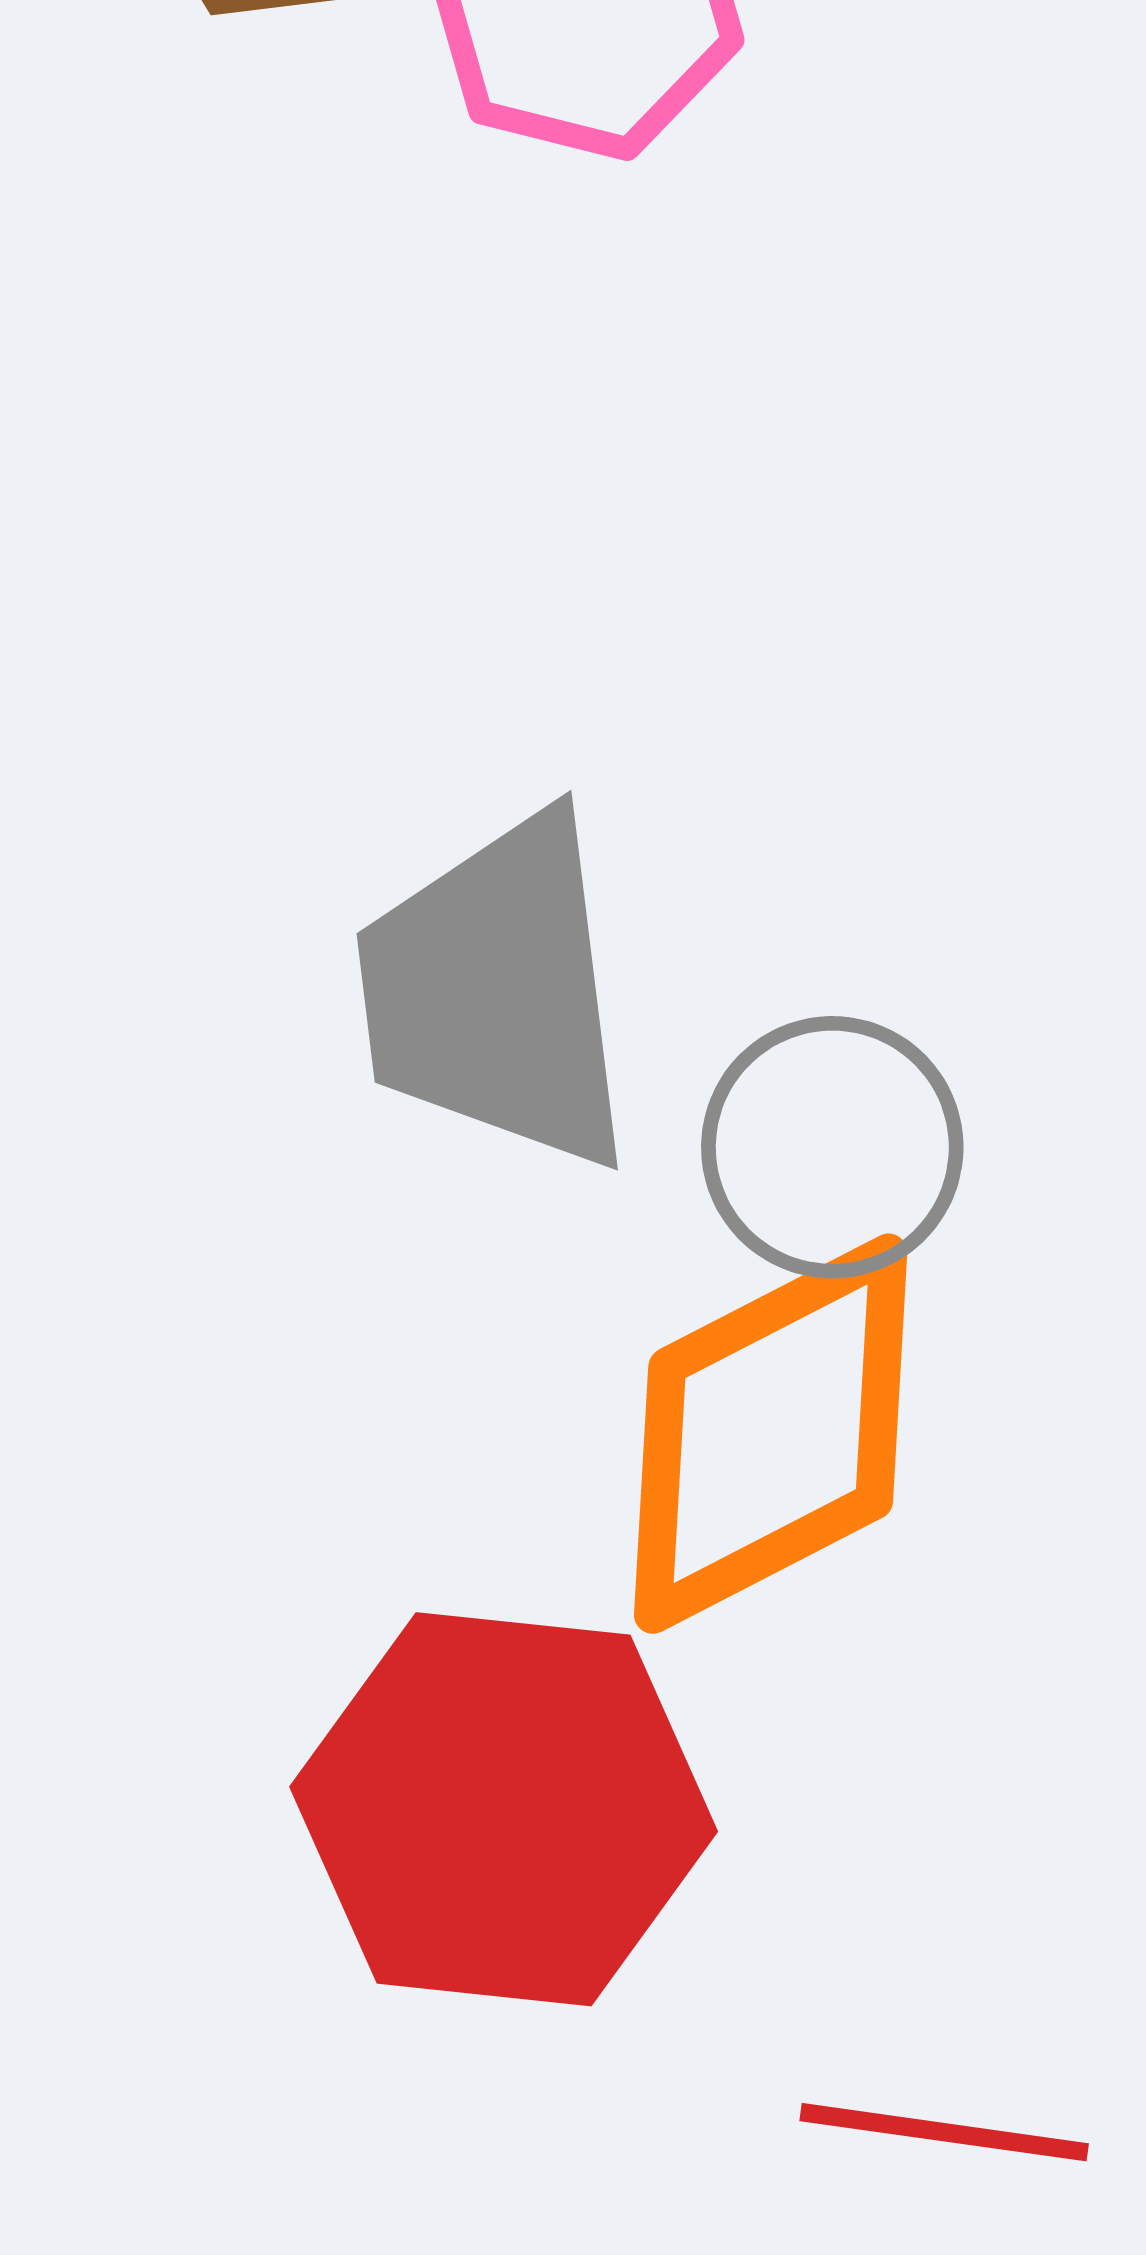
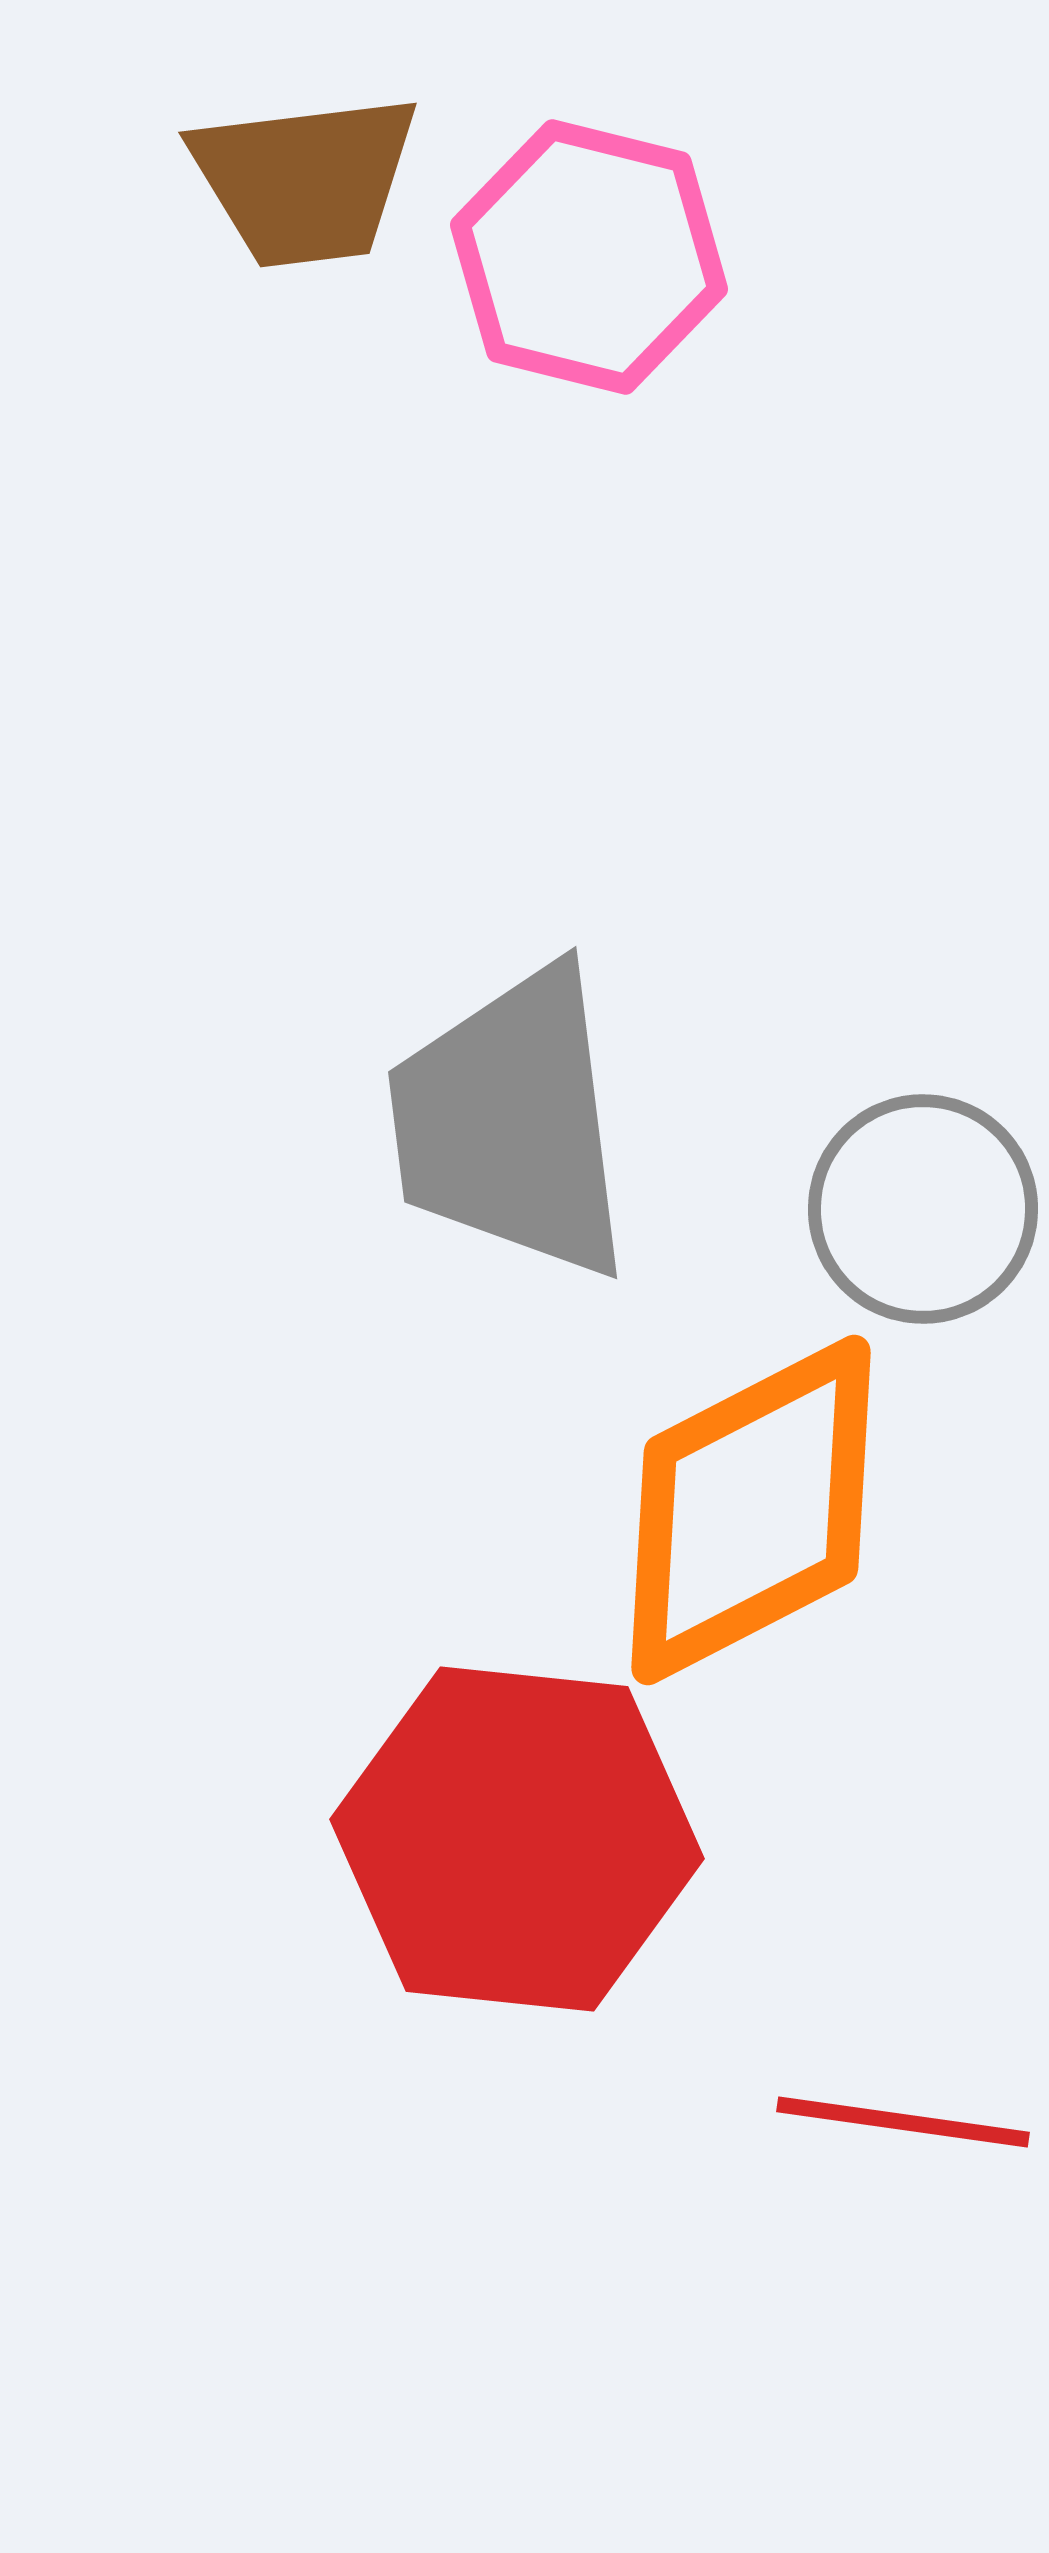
gray circle: (832, 1147) -> (923, 1209), moved

